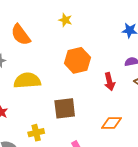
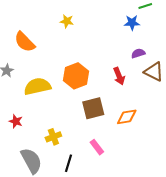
orange hexagon: (77, 60) -> (76, 76), moved
brown square: (65, 108) -> (93, 108), moved

